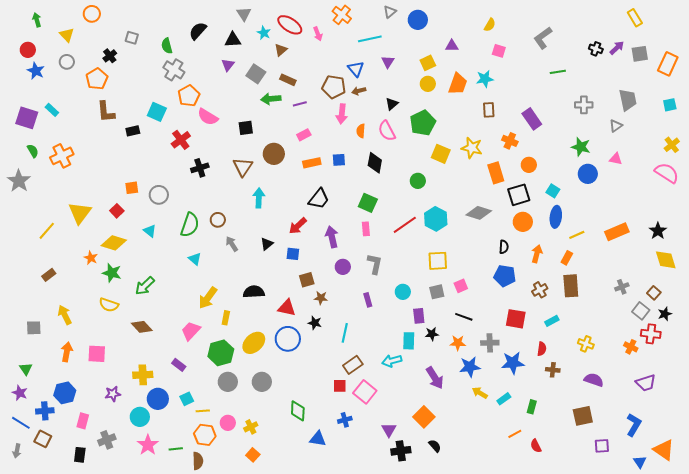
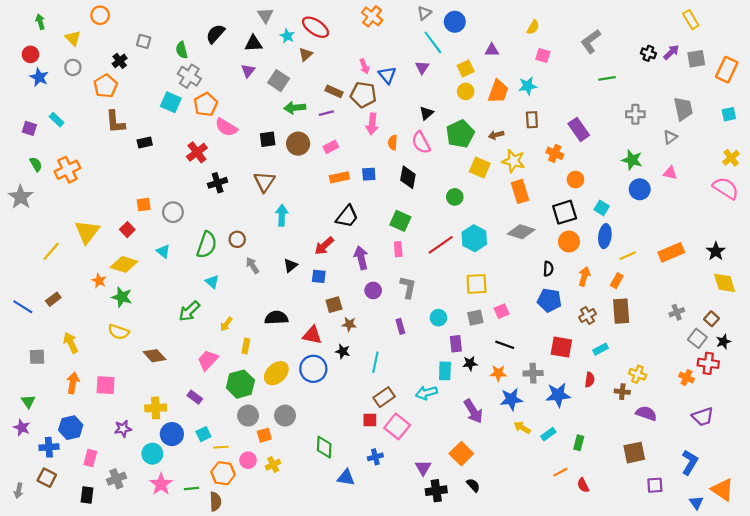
pink arrow: (318, 34) -> (364, 66), moved
cyan line: (370, 39) -> (433, 42), moved, turned 65
brown rectangle: (288, 80) -> (334, 91), moved
brown arrow: (359, 91) -> (496, 135), moved
cyan square: (157, 112) -> (171, 102), moved
purple square: (27, 118) -> (29, 128), size x0.6
brown circle: (274, 154) -> (298, 144), moved
orange rectangle: (496, 173) -> (520, 191), moved
green arrow: (145, 286) -> (189, 311), moved
yellow arrow: (208, 298) -> (226, 324), size x0.6
brown cross: (553, 370) -> (622, 392), moved
blue line: (21, 423) -> (23, 307), moved
orange square: (253, 455) -> (264, 435), moved, turned 32

